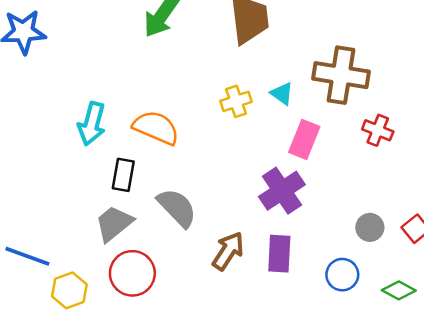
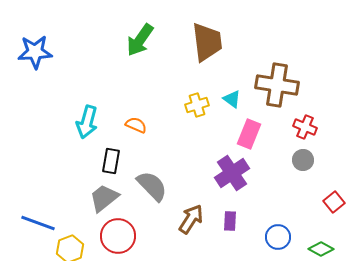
orange semicircle: (156, 128) -> (136, 125), size x0.6
gray circle: (370, 227) -> (303, 160), moved
purple rectangle: (279, 254) -> (230, 221), size x0.7

